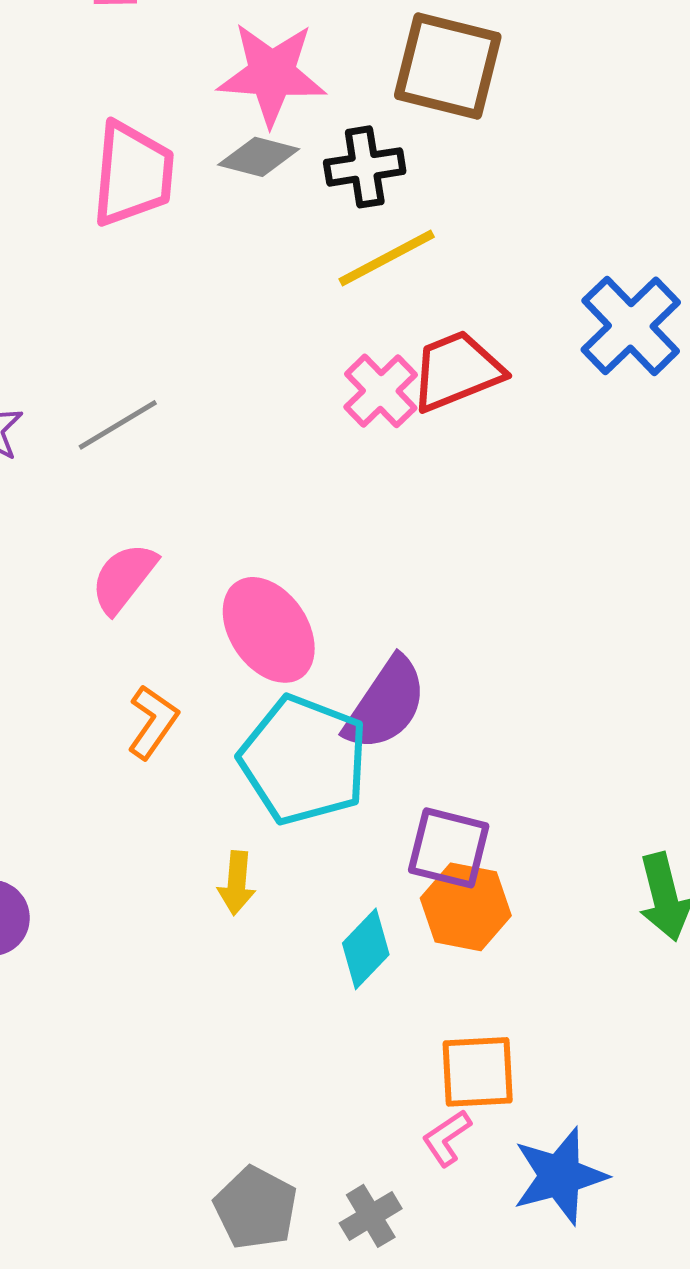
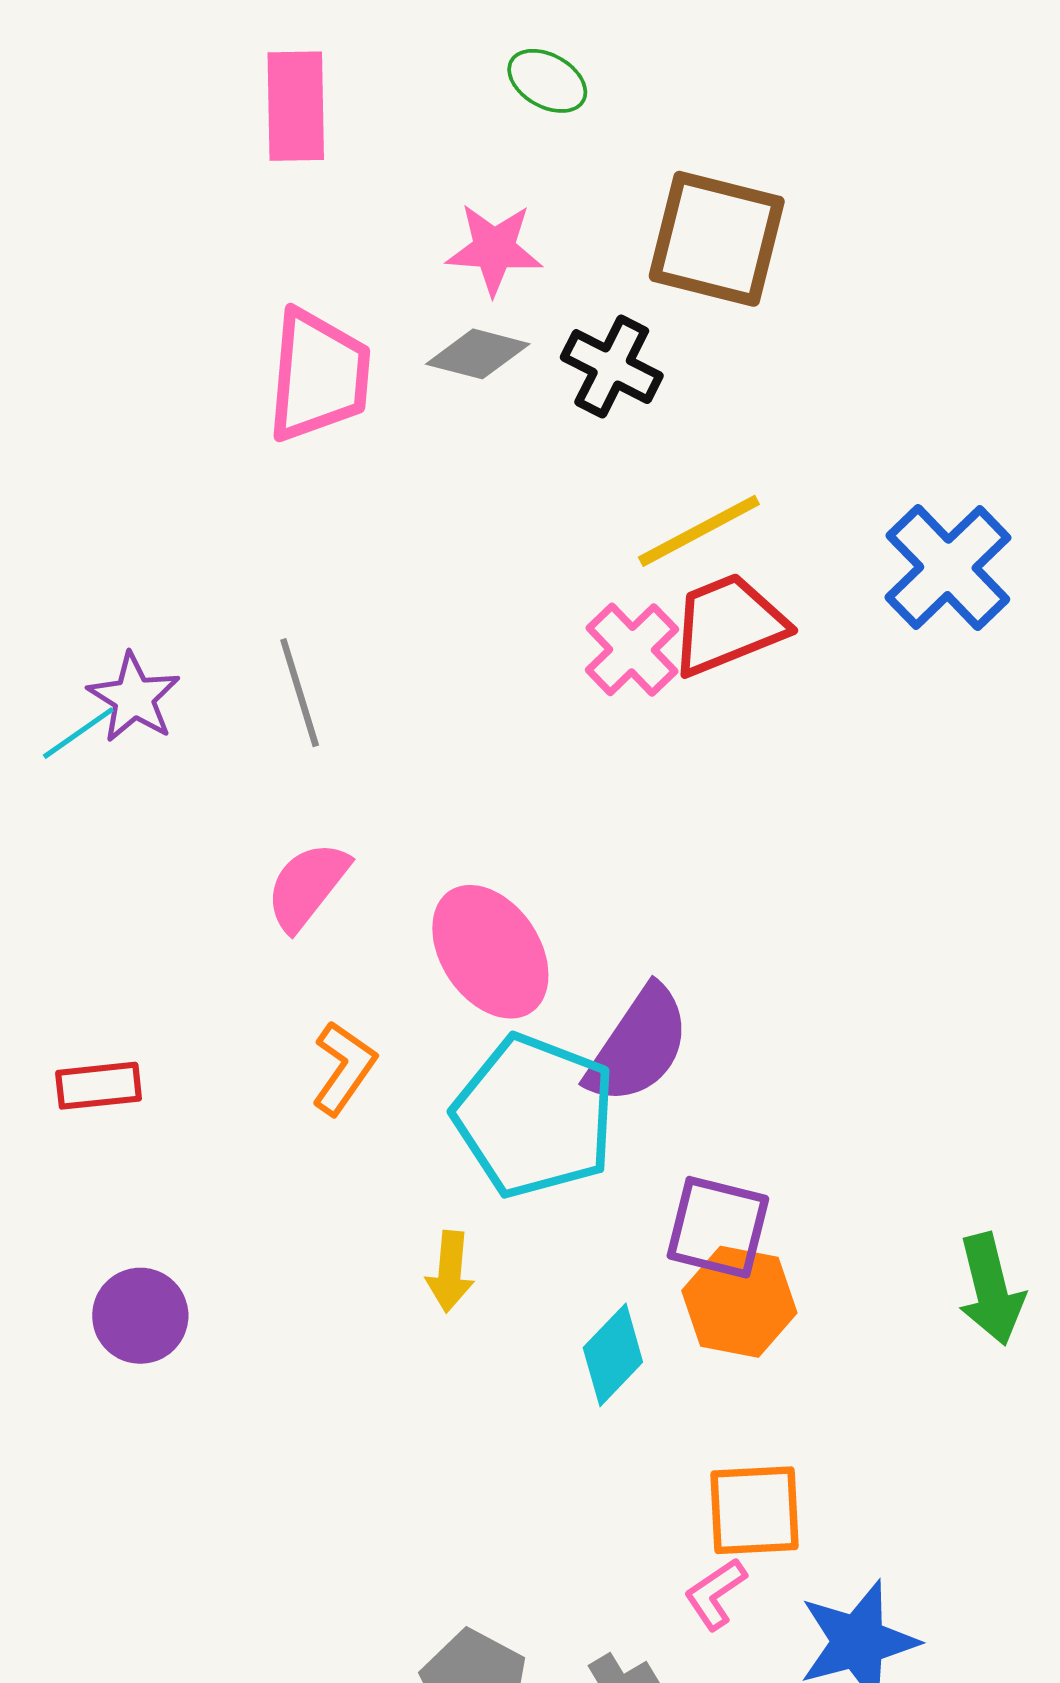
pink star: (272, 74) -> (494, 249), size x0.7
black cross: (365, 167) -> (612, 367), turned 36
yellow line: (387, 258) -> (699, 531), moved
gray line: (118, 425) -> (300, 693), turned -76

